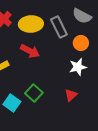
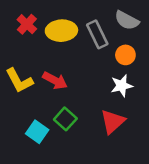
red arrow: (30, 51) -> (55, 81), moved
red triangle: (71, 95) -> (113, 122), size x1.5

